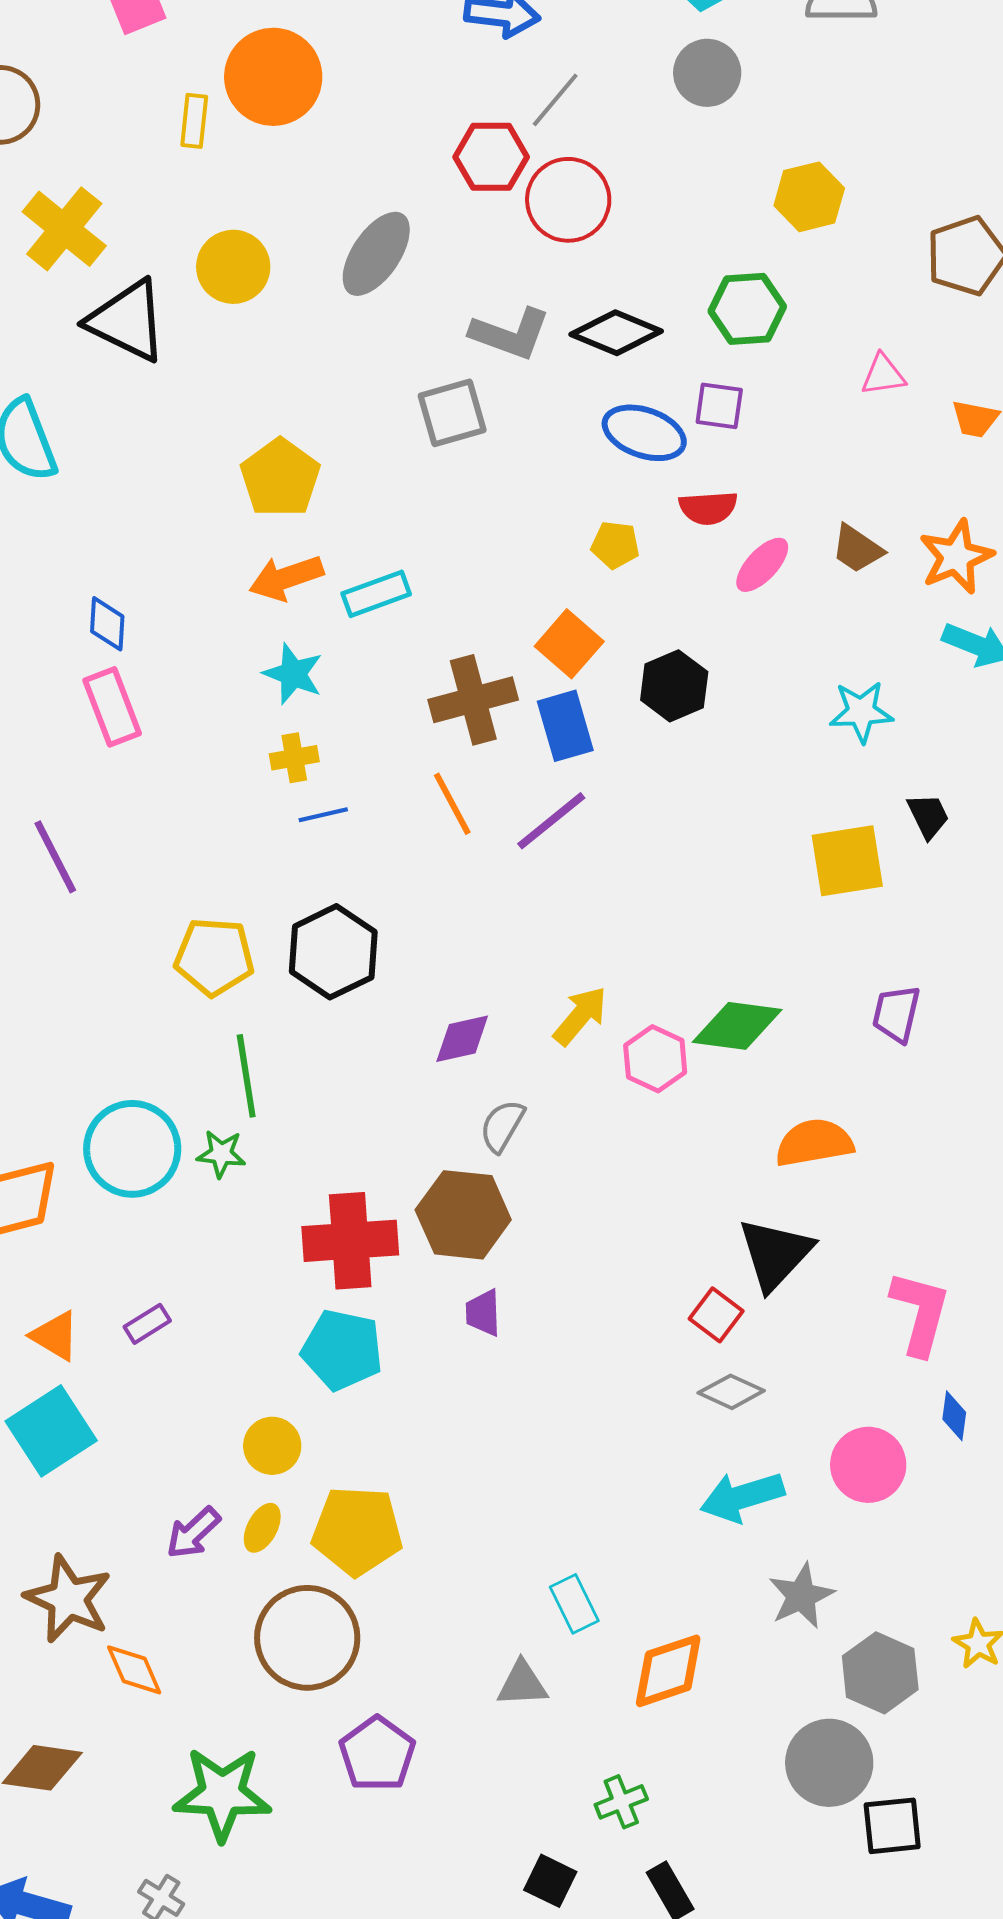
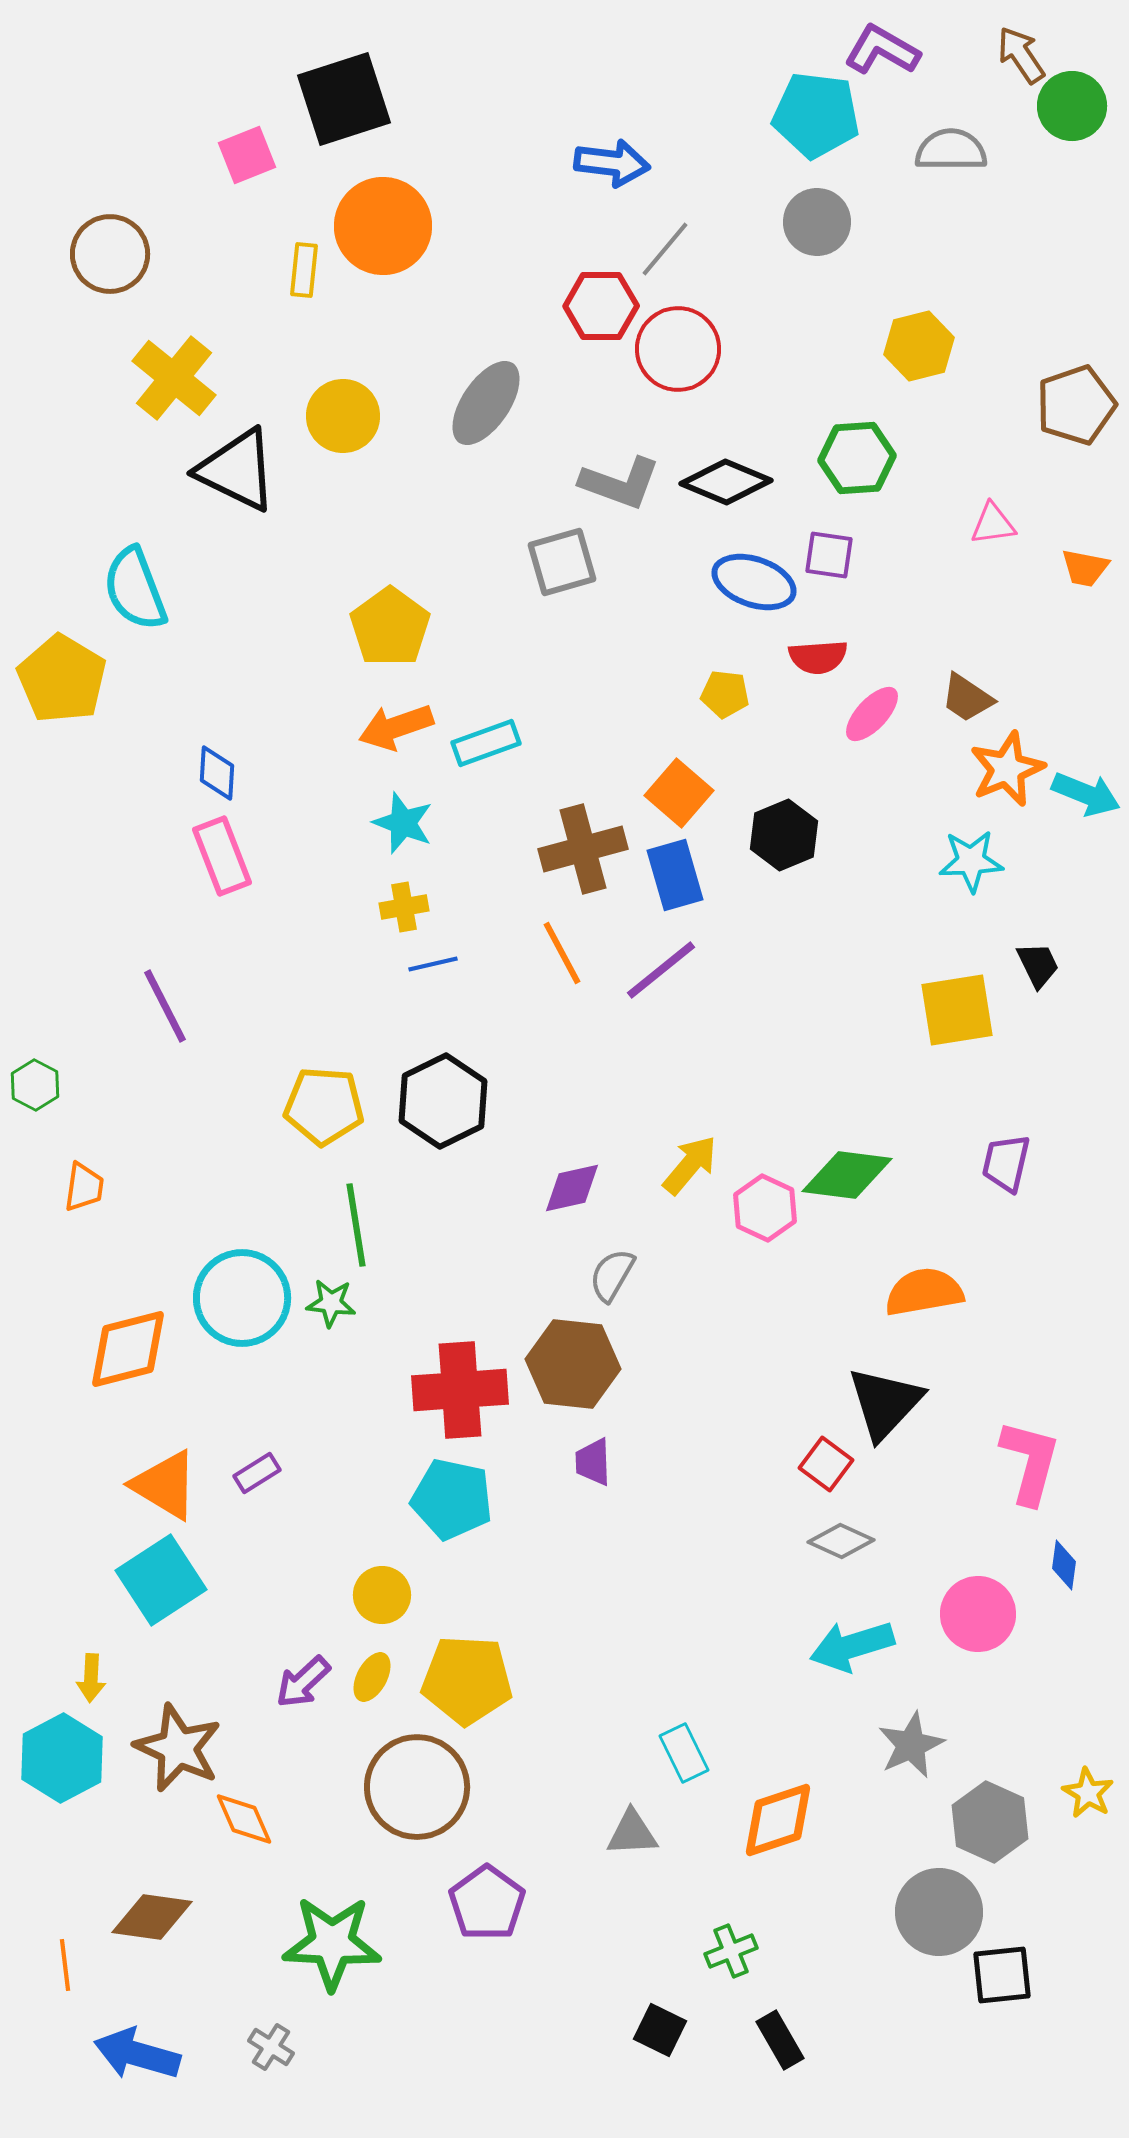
orange star: (956, 557) -> (1007, 769), moved
orange triangle: (55, 1336) -> (165, 1485), size x1.4

